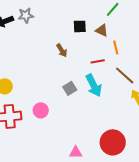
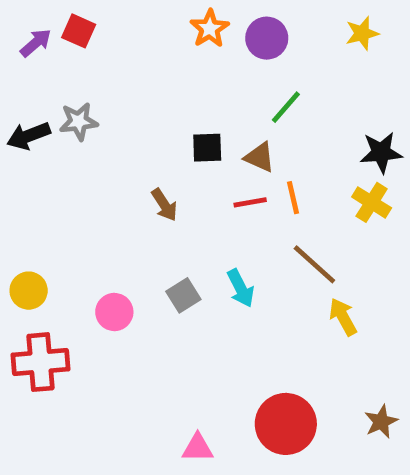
red line: (98, 61) -> (250, 202), moved
cyan arrow: (94, 85) -> (241, 288), size x0.7
pink circle: (41, 110) -> (114, 312), moved

